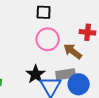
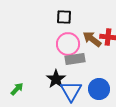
brown arrow: (73, 51) -> (92, 39), moved
gray rectangle: (66, 74) -> (75, 59), moved

